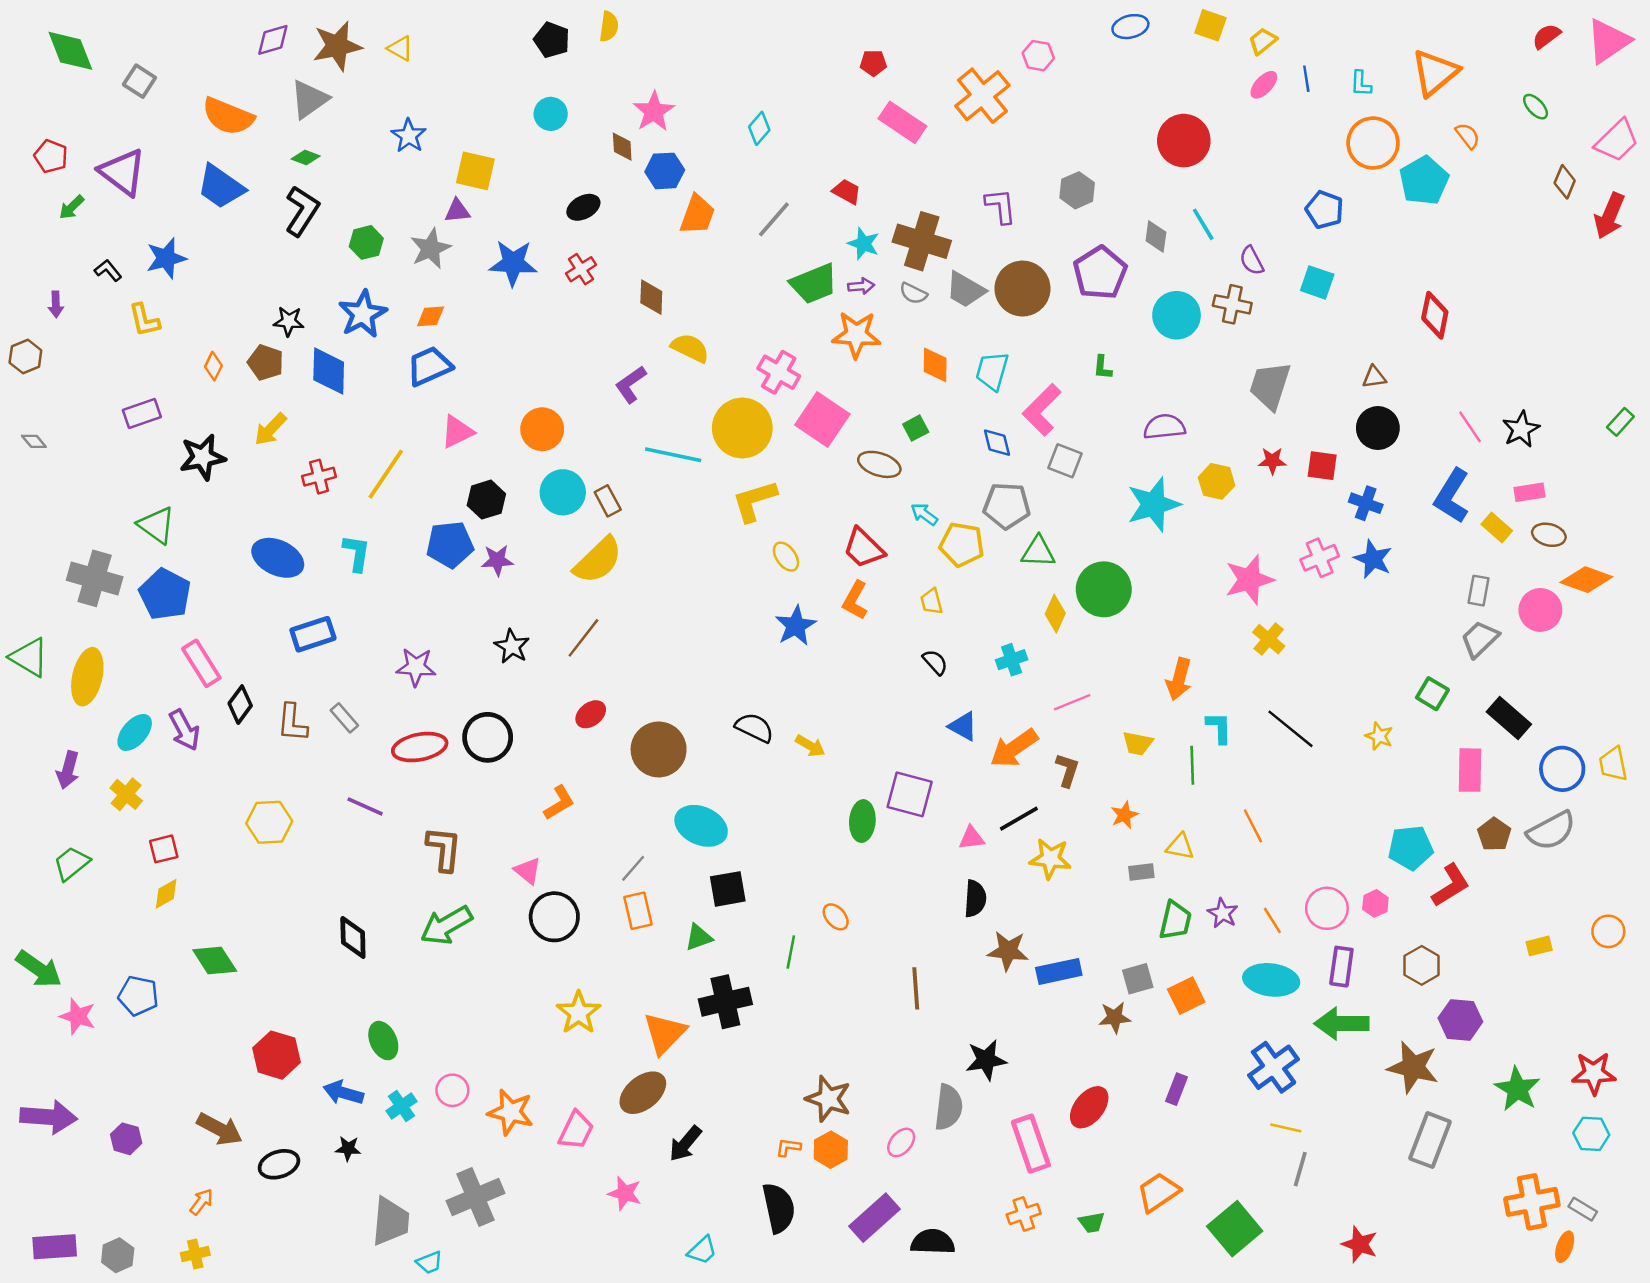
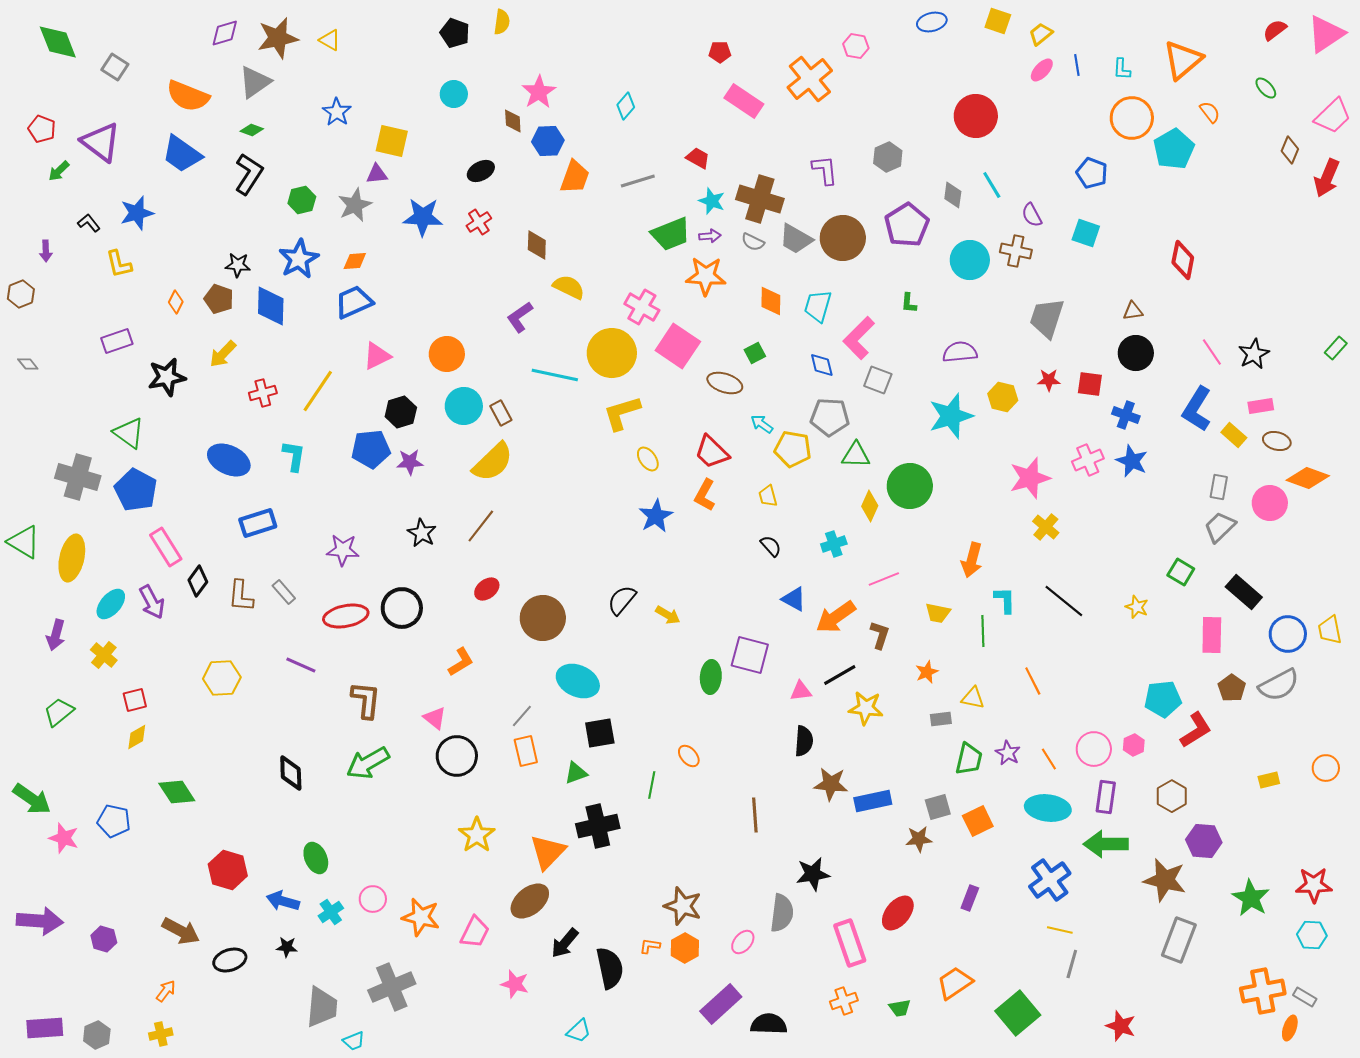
gray line: (774, 219) -> (638, 181), turned 32
black semicircle: (754, 728) -> (622, 600), turned -76
black semicircle: (779, 1208) -> (610, 968), moved

